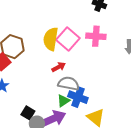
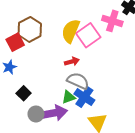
pink cross: (96, 36) -> (112, 21), moved
black square: (28, 113) -> (24, 93), moved

